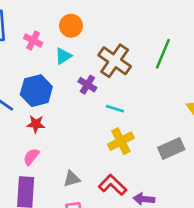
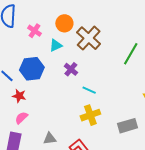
brown cross: (115, 61) -> (89, 38), moved
red star: (36, 124) -> (19, 96), moved

